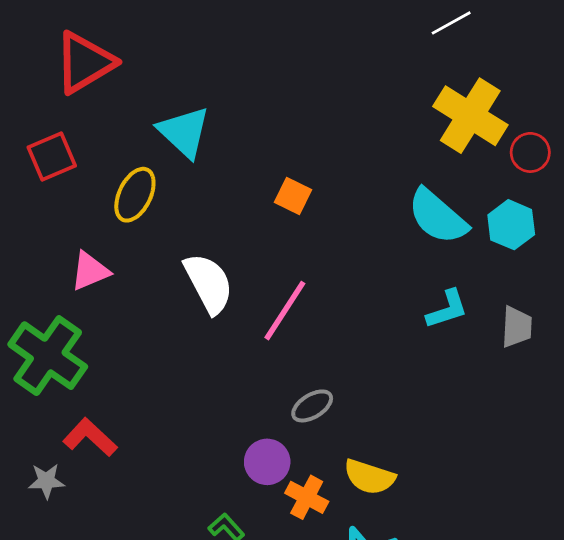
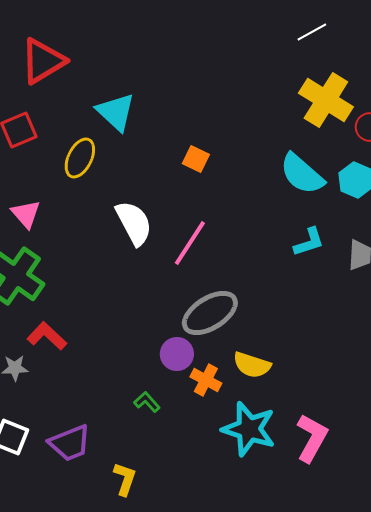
pink triangle: (90, 271) -> (26, 214), moved, turned -48
gray ellipse: (312, 406) -> (210, 313), size x1.8

